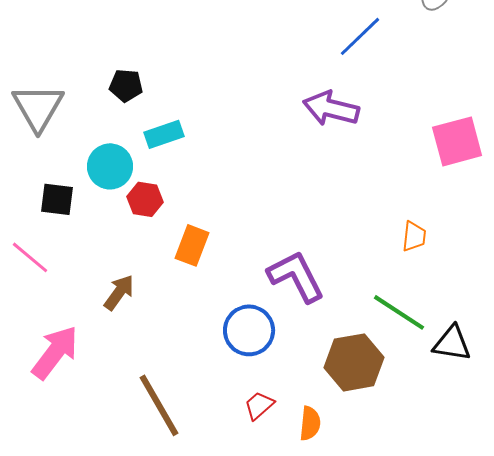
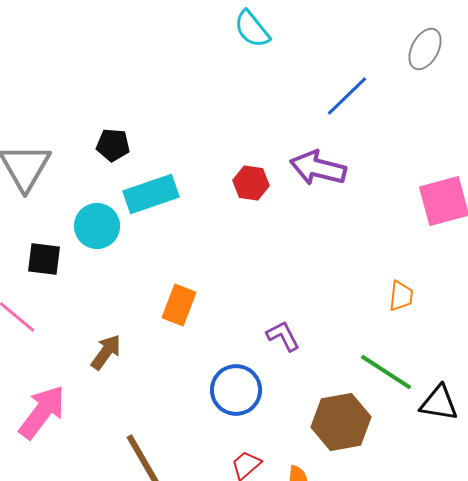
cyan rectangle: (164, 134) -> (151, 194), size x1.4
red hexagon: (145, 199) -> (251, 183), moved
purple L-shape: (296, 276) -> (283, 336), size x0.6

